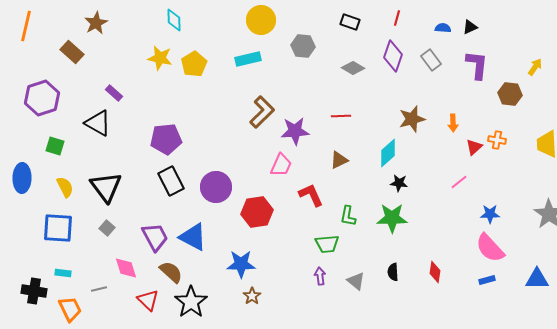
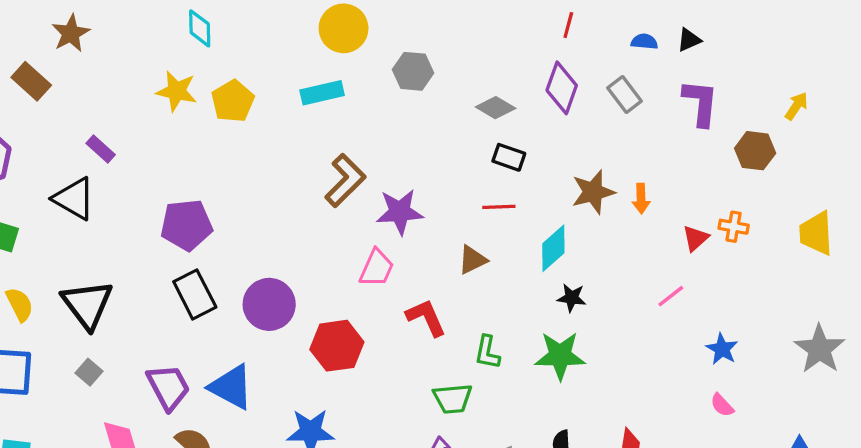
black rectangle: (350, 22) -> (509, 157), moved
red line: (341, 116) -> (499, 207), moved
orange arrow: (453, 123) -> (641, 199), moved
blue star: (490, 214) -> (722, 349), turned 30
pink semicircle: (490, 248) -> (722, 405), size x0.5

